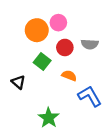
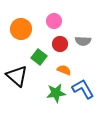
orange circle: (37, 30) -> (21, 29), moved
black triangle: (18, 82) -> (17, 76), size x1.6
green star: (49, 118) -> (56, 93), moved, turned 30

